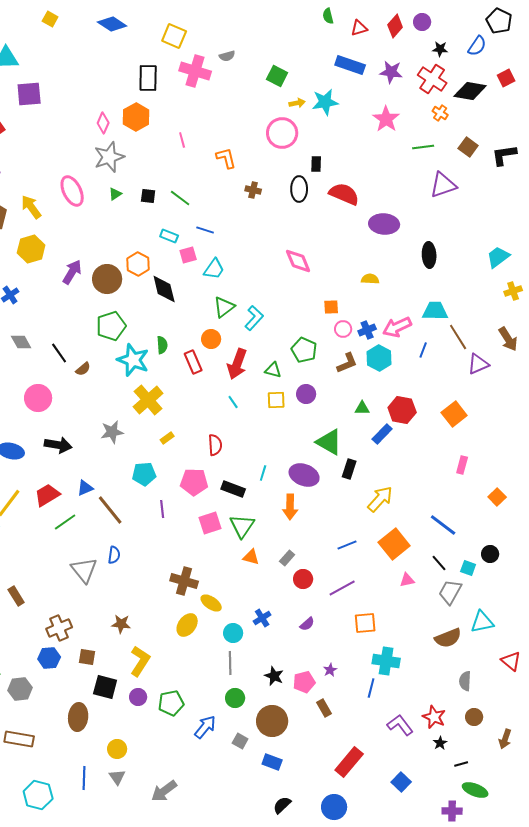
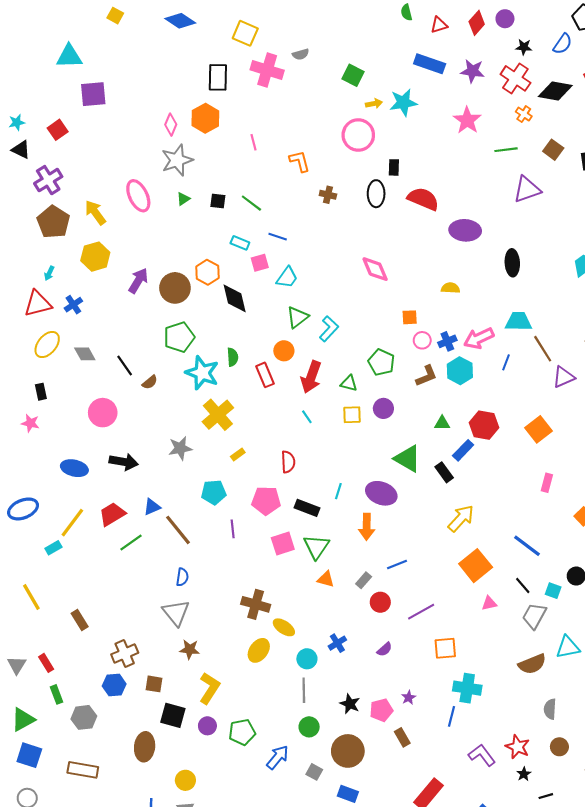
black rectangle: (349, 469) -> (444, 472), moved, turned -54
blue line: (347, 545) -> (397, 565), moved
gray triangle: (84, 570) -> (176, 613), moved

